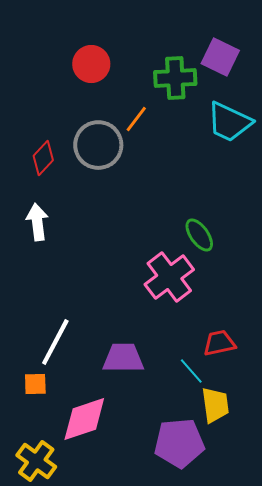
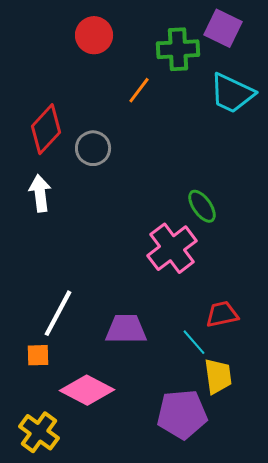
gray circle: (98, 145) -> (93, 148), moved, size x0.7
red diamond: (43, 158) -> (46, 129), size x1.4
pink diamond: (84, 419) -> (87, 390), turned 46

